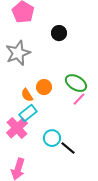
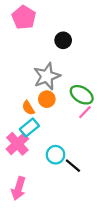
gray star: (18, 53) -> (47, 76), moved

